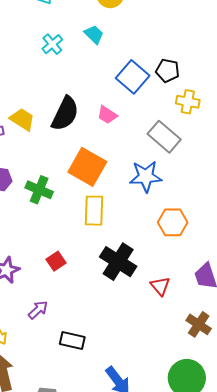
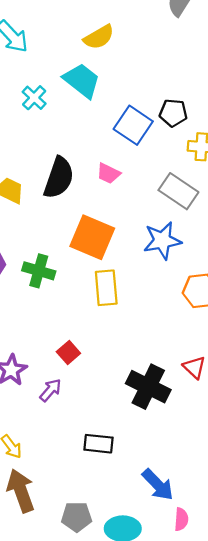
cyan trapezoid: (94, 34) -> (82, 81), size x1.6
black cross: (118, 262) -> (148, 387), moved
purple arrow: (38, 310) -> (50, 390), moved

